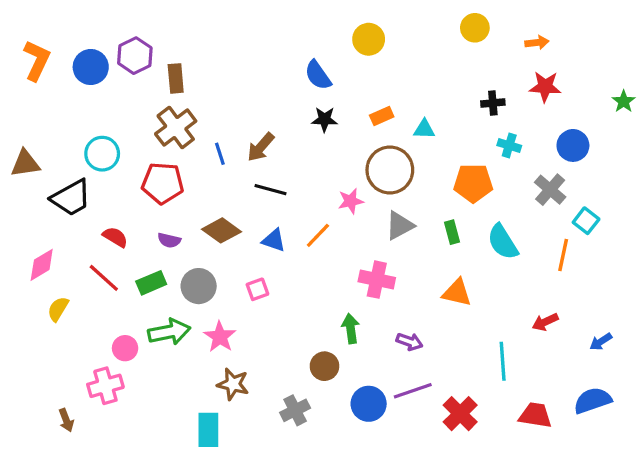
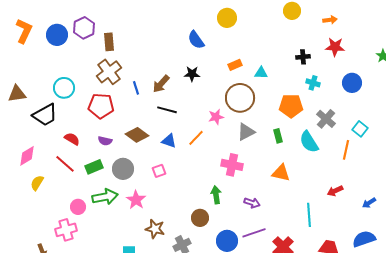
black star: (324, 119) -> (192, 74), moved
gray cross: (550, 190) -> (326, 119), moved
brown star: (233, 384) -> (155, 229), moved

